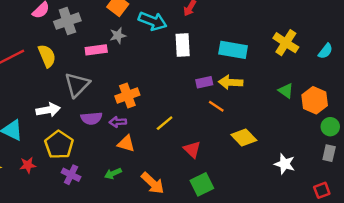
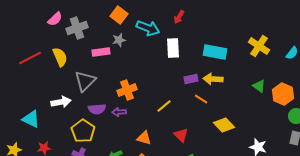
yellow line: (165, 123) -> (164, 106), moved
orange triangle: (126, 143) -> (144, 138), moved
yellow pentagon: (59, 145) -> (83, 131), moved

